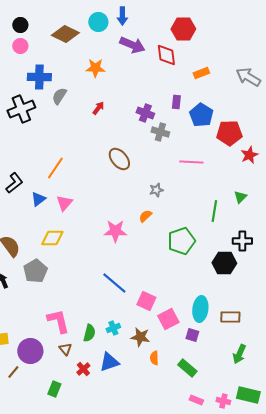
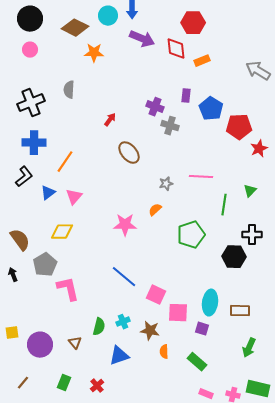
black circle: (20, 25) -> (30, 19), size x1.6
pink circle: (20, 46) -> (30, 50), moved
orange star: (95, 68) -> (94, 53), moved
orange rectangle: (201, 73) -> (202, 61), moved
blue cross: (39, 77) -> (34, 143), moved
gray semicircle: (59, 96) -> (69, 90), turned -30
red arrow: (98, 108) -> (110, 120), moved
pink line: (191, 162) -> (201, 177), moved
pink square: (168, 319) -> (178, 313), turned 30
pink L-shape: (58, 321) -> (68, 289), moved
red cross: (83, 369) -> (97, 386), moved
brown line: (13, 372) -> (23, 383), moved

